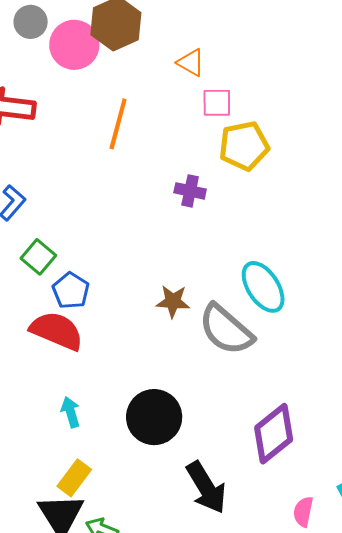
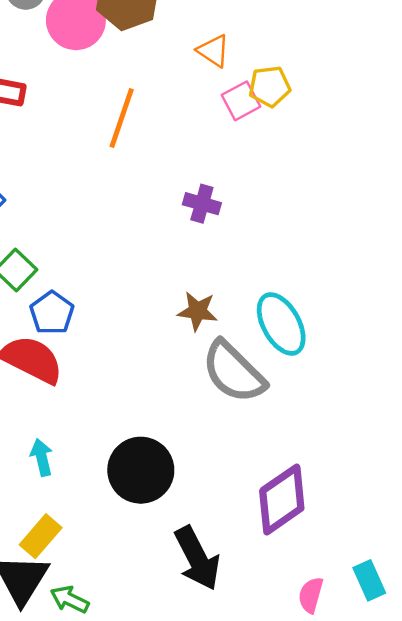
pink square: (217, 103) -> (241, 101), turned -32
yellow pentagon: (244, 146) -> (270, 86), moved, size x0.7
brown star: (173, 301) -> (198, 311), moved

